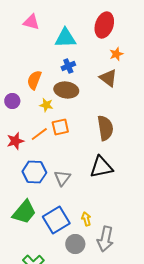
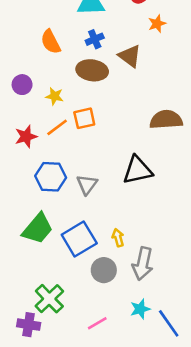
brown triangle: (108, 78) -> (130, 56), moved
orange semicircle: (34, 80) -> (51, 42), moved, turned -48
yellow star: (46, 105) -> (54, 96), moved
brown semicircle: (105, 128) -> (166, 120), moved, turned -85

